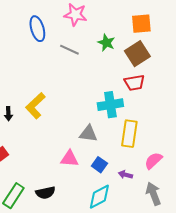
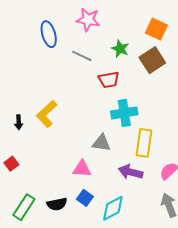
orange square: (141, 24) -> (156, 29), turned 30
red trapezoid: (134, 83) -> (109, 80), moved
blue square: (99, 165) -> (85, 198), moved
purple arrow: (125, 175) -> (131, 172), moved, size x1.6

